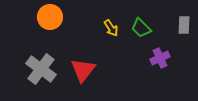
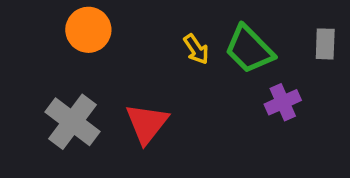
green trapezoid: (141, 28) -> (249, 49), size x1.4

